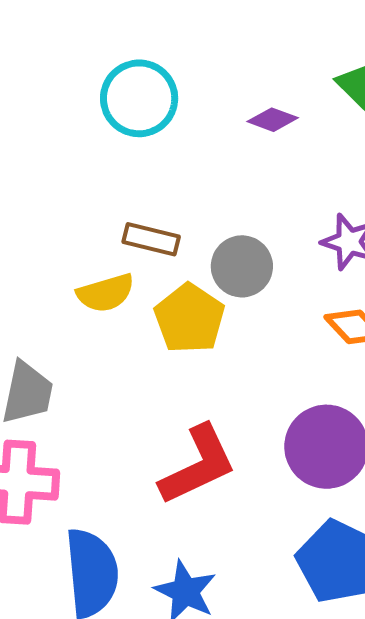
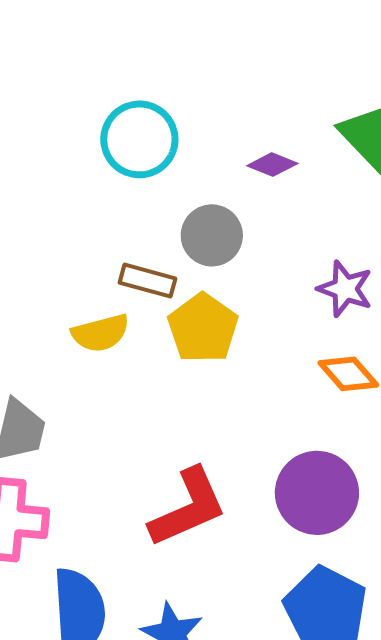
gray circle: (242, 266) -> (212, 235), moved
yellow pentagon: (189, 318) -> (203, 328), moved

